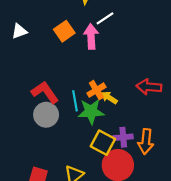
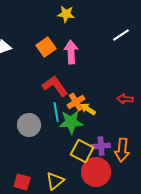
white line: (105, 18) -> (121, 35), moved
red arrow: (149, 87) -> (125, 99), size x0.7
red L-shape: (45, 92) -> (55, 86), moved

